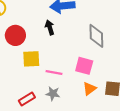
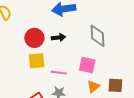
black arrow: (50, 27) -> (58, 38), moved, turned 104
red circle: (15, 35) -> (34, 38), moved

